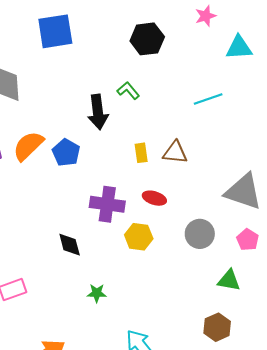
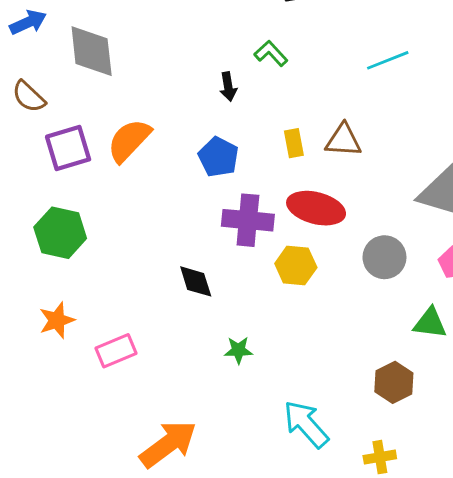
black arrow: (98, 112) -> (228, 87), size x0.6
blue pentagon: (66, 153) -> (218, 157), moved
red ellipse: (154, 198) -> (316, 208), size x1.6
brown hexagon: (217, 327) -> (394, 382), moved

